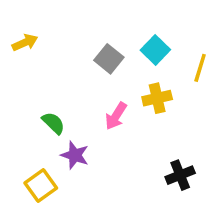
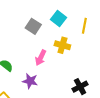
yellow cross: (157, 98) -> (62, 45), turned 35
purple star: (75, 155) -> (30, 81), moved

